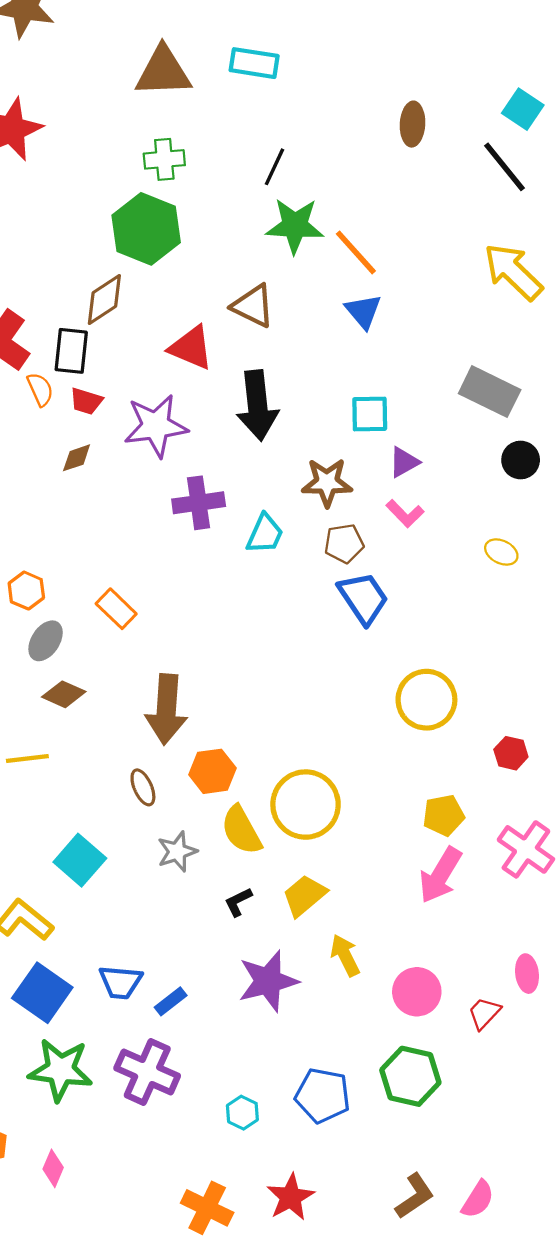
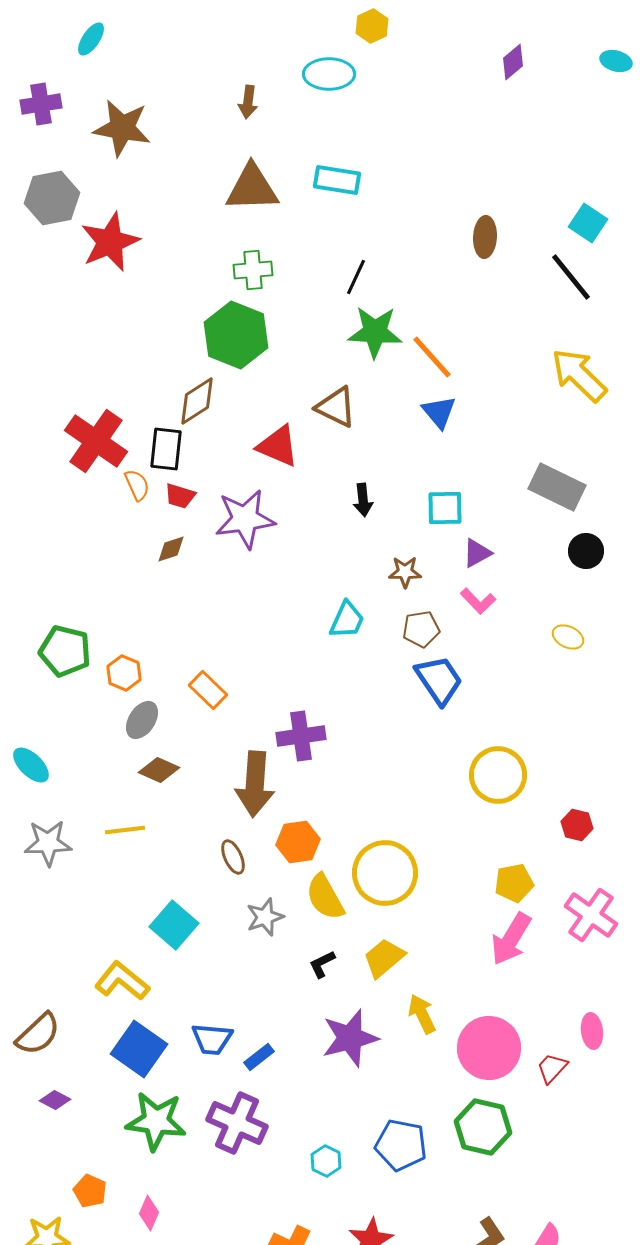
black arrow: (257, 405) -> (363, 500), moved, size x0.5
brown star: (327, 482) -> (405, 572), size x0.7
purple cross: (199, 503) -> (301, 736), moved
pink circle: (417, 992) -> (489, 1048), size x1.4

